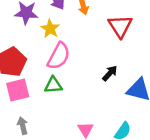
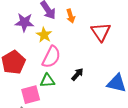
black arrow: (110, 73) -> (77, 74), moved
pink square: (18, 90) -> (31, 95), moved

